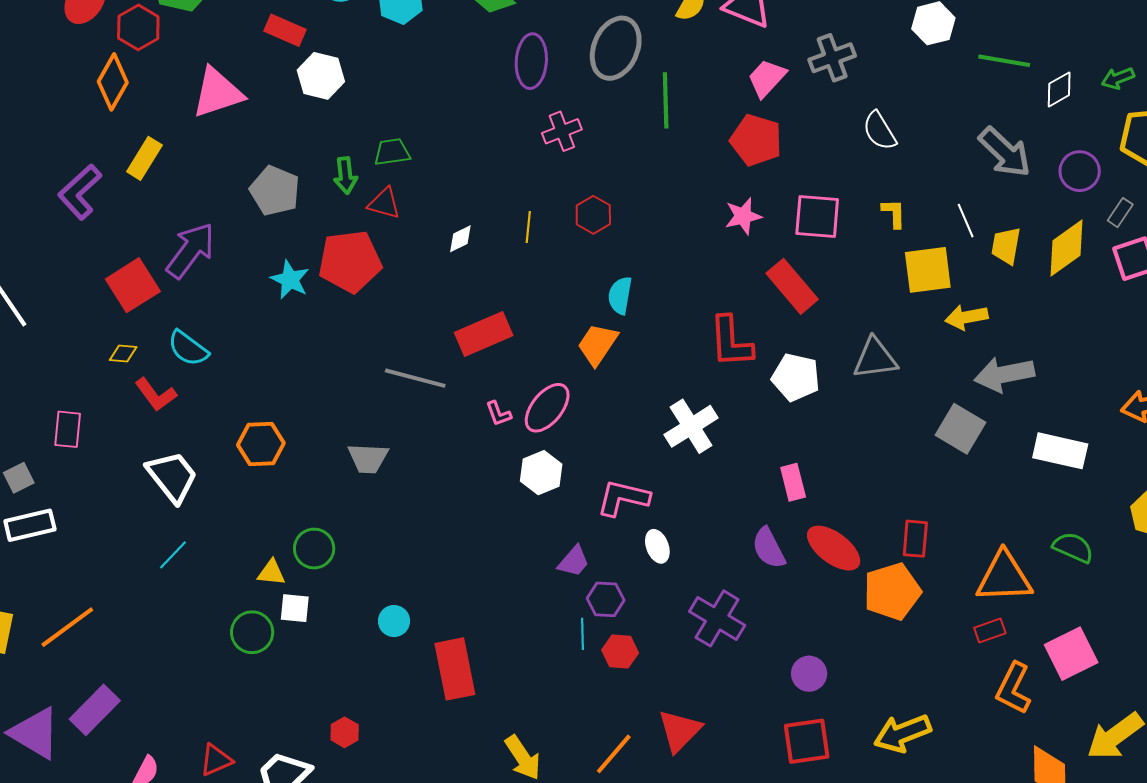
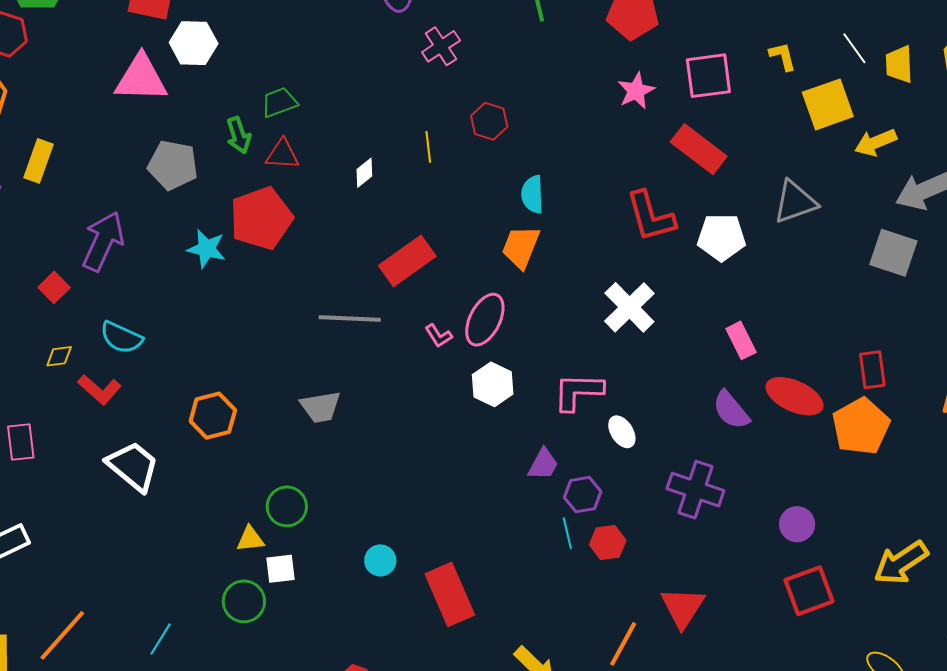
pink triangle: (217, 93) -> (141, 78), moved, turned 32
red square: (133, 285) -> (54, 287), size x0.6
cyan line: (173, 555) -> (160, 639), moved

